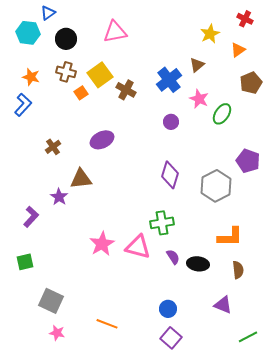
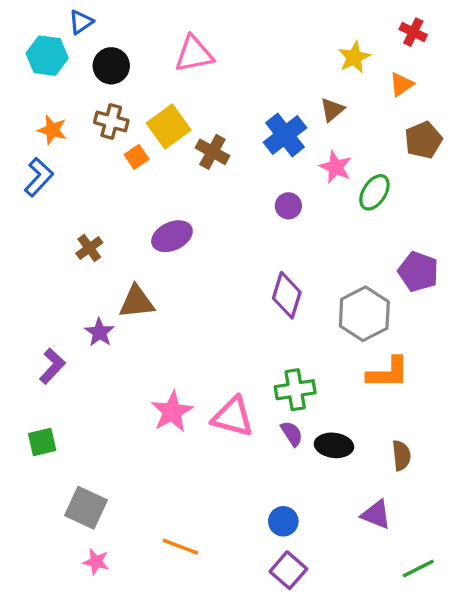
green cross: (162, 223) -> (295, 390), moved
orange L-shape: (230, 237) -> (388, 373), moved

